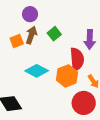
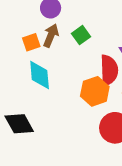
cyan diamond: (37, 71) -> (40, 75), moved, turned 55

